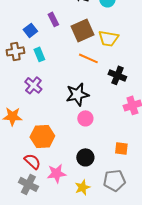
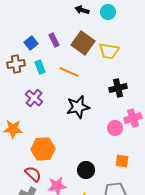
purple rectangle: (53, 19) -> (54, 40), moved
brown square: (82, 30) -> (83, 43), turned -30
orange line: (88, 58) -> (69, 72), moved
black cross: (117, 75) -> (118, 88), turned -36
pink circle: (85, 118) -> (115, 128), moved

